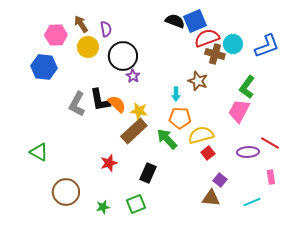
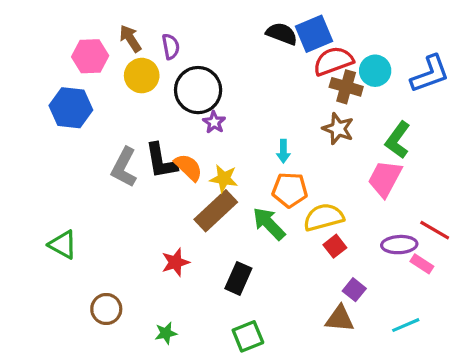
brown star: (198, 81) -> (338, 129), moved
pink rectangle: (271, 177) -> (422, 264), moved, turned -48
brown circle: (66, 192) -> (106, 309), size x0.7
green square: (136, 204) -> (248, 336), moved

